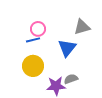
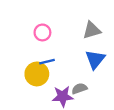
blue line: (33, 40) -> (47, 62), moved
blue triangle: (67, 48) -> (95, 59), moved

